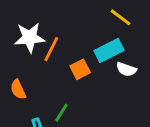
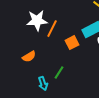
orange semicircle: (18, 90) -> (29, 57), turned -96

